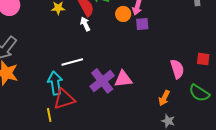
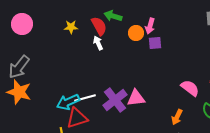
white line: (72, 62) -> (85, 98), moved
pink semicircle: (177, 69) -> (190, 88), turned -36
cyan arrow: (55, 83) -> (68, 102), turned -105

